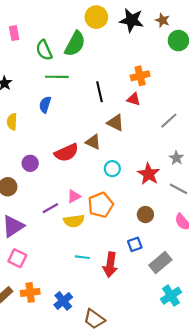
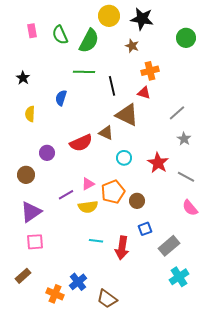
brown star: (162, 20) -> (132, 46), moved
green semicircle: (44, 50) -> (60, 35), moved
green line: (57, 77) -> (84, 72), moved
brown triangle: (116, 123) -> (127, 115), size x1.4
gray star: (176, 158) -> (184, 139), moved
brown circle: (145, 215) -> (137, 201), moved
pink square: (17, 258) -> (35, 242), turned -30
orange cross: (30, 292) -> (55, 294), moved, turned 30

